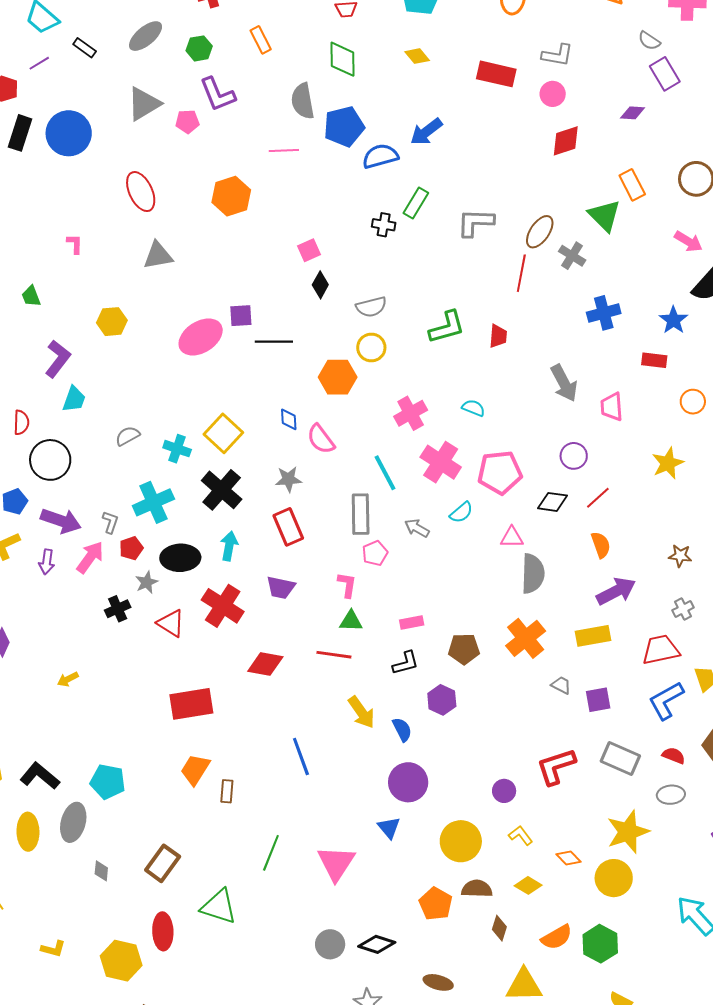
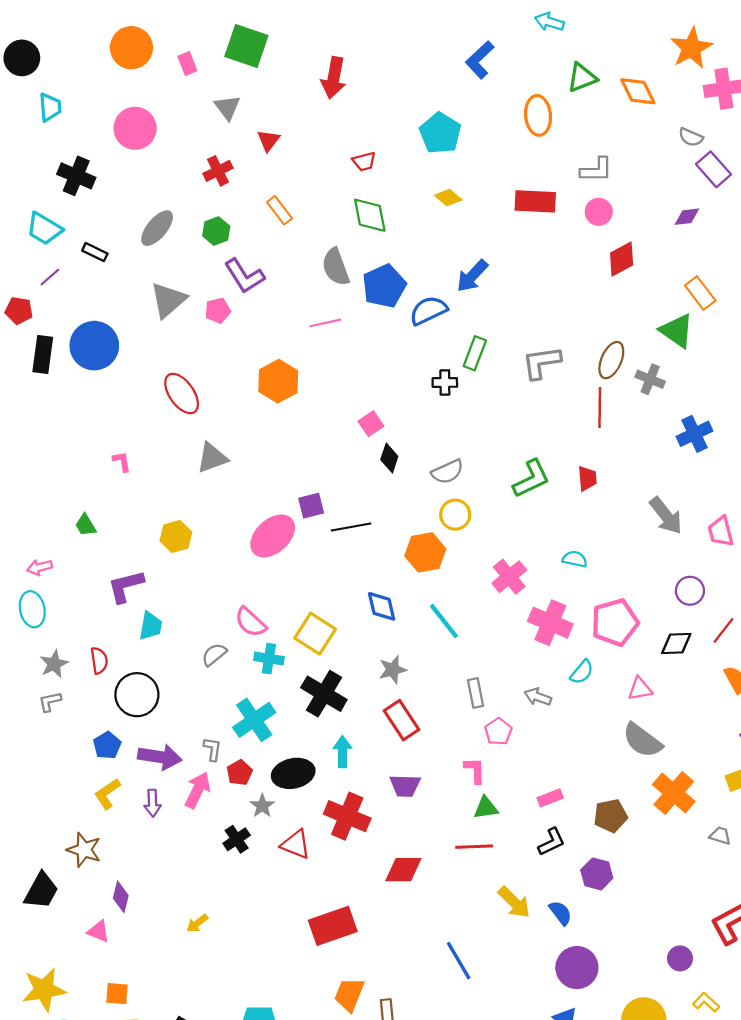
purple L-shape: (58, 359) -> (126, 586), turned -132
blue diamond: (289, 419) -> (382, 606), size x1.4
pink semicircle: (321, 439) -> (250, 622), moved
cyan line: (385, 473) -> (444, 621), moved
gray rectangle: (361, 514) -> (475, 693), size x0.7
gray semicircle: (533, 574) -> (642, 740), moved, turned 135

